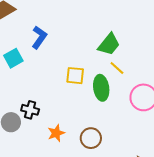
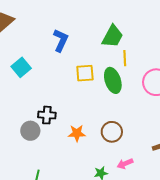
blue L-shape: (39, 37) -> (61, 40), moved
yellow line: (117, 68) -> (125, 58), turned 56
orange star: (56, 133) -> (77, 133), turned 30

